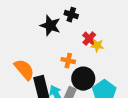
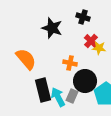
black cross: (71, 15) -> (83, 17), moved
orange semicircle: (24, 70) -> (26, 59), moved

